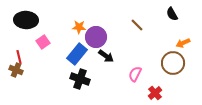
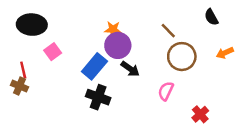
orange star: (79, 27) -> (113, 29), moved
brown circle: (173, 63) -> (182, 57), moved
red cross: (155, 93) -> (200, 114), moved

